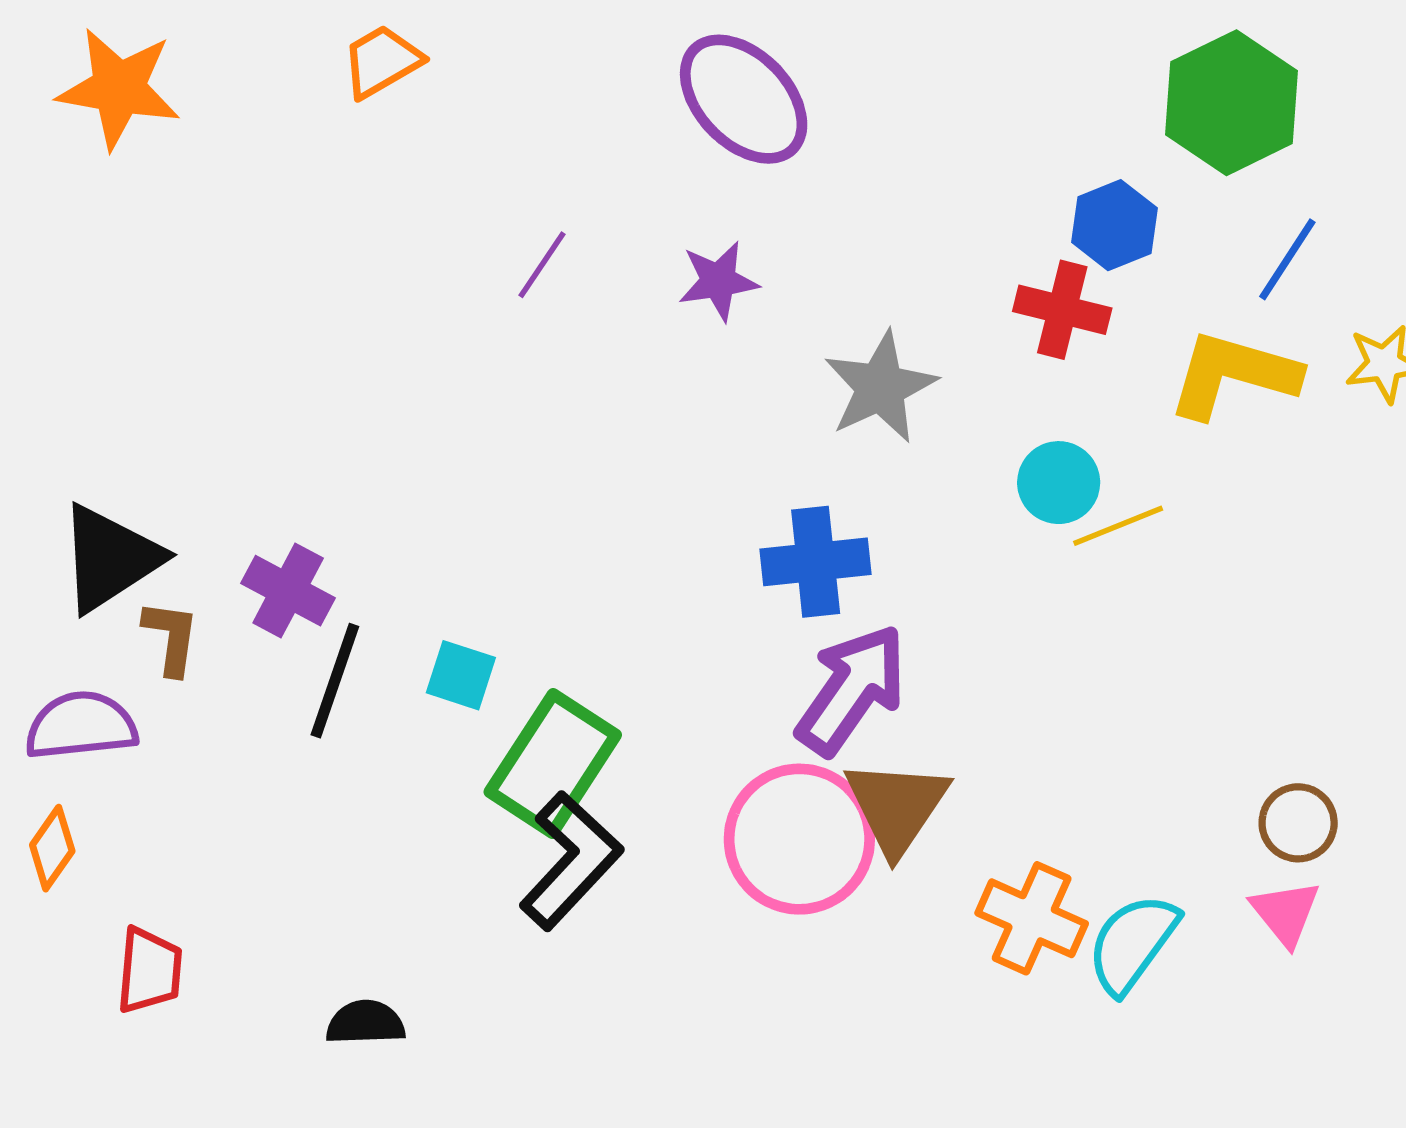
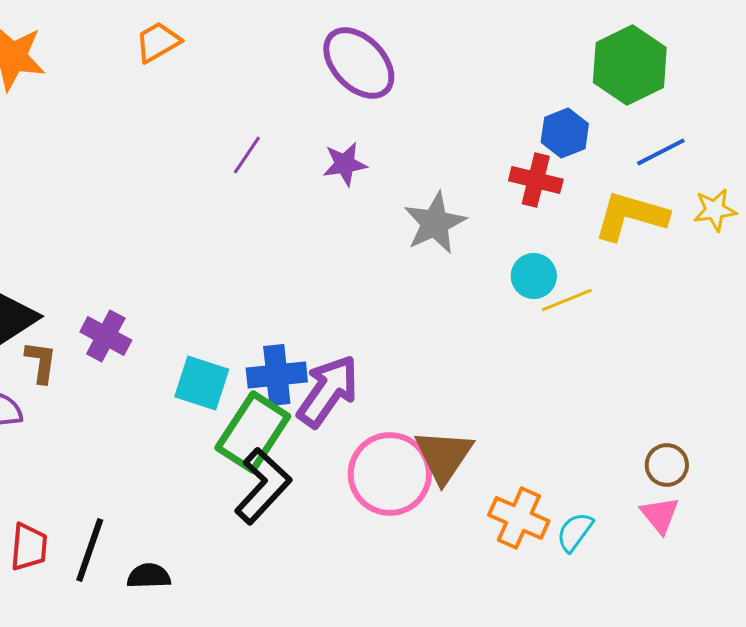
blue line: (1287, 259) -> (661, 152), turned 30
blue cross: (816, 562) -> (277, 375), moved
cyan square: (461, 675) -> (202, 383), size x1.4
black line: (335, 681) -> (90, 550), moved
purple arrow: (852, 690) -> (328, 391), moved
cyan semicircle: (1132, 943) -> (575, 532), size x0.7

